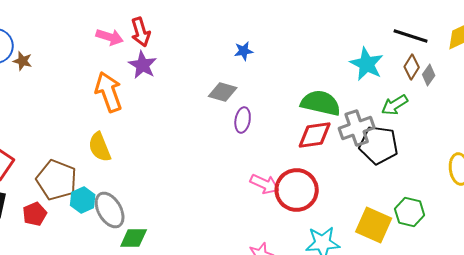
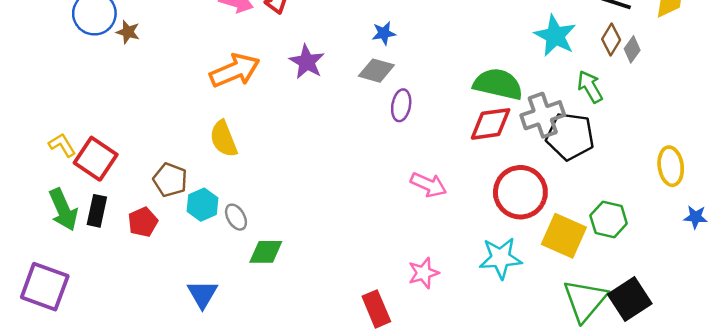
blue star: (244, 51) -> (384, 33), moved
purple star: (143, 65) -> (307, 62), moved
orange arrow: (109, 92) -> (235, 71), turned 87
green arrow: (395, 105) -> (590, 87), turned 92
brown pentagon: (57, 180) -> (170, 180), size x0.7
red circle: (297, 190) -> (520, 192), moved
gray ellipse: (110, 210) -> (236, 217), size x0.6

